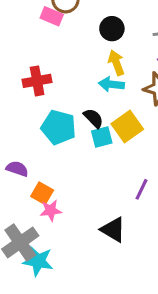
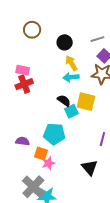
pink rectangle: (52, 16) -> (23, 70), moved
cyan pentagon: (59, 127) -> (54, 134), moved
yellow square: (127, 127) -> (86, 102), turned -30
black triangle: (113, 230) -> (90, 168), turned 30

